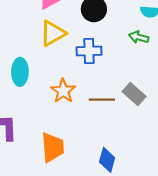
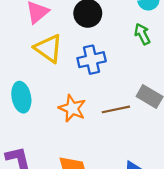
yellow triangle: (53, 33) -> (48, 48), turned -44
green arrow: (139, 37) -> (142, 34), turned 60

